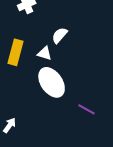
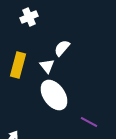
white triangle: (45, 53) -> (47, 66), turned 35

